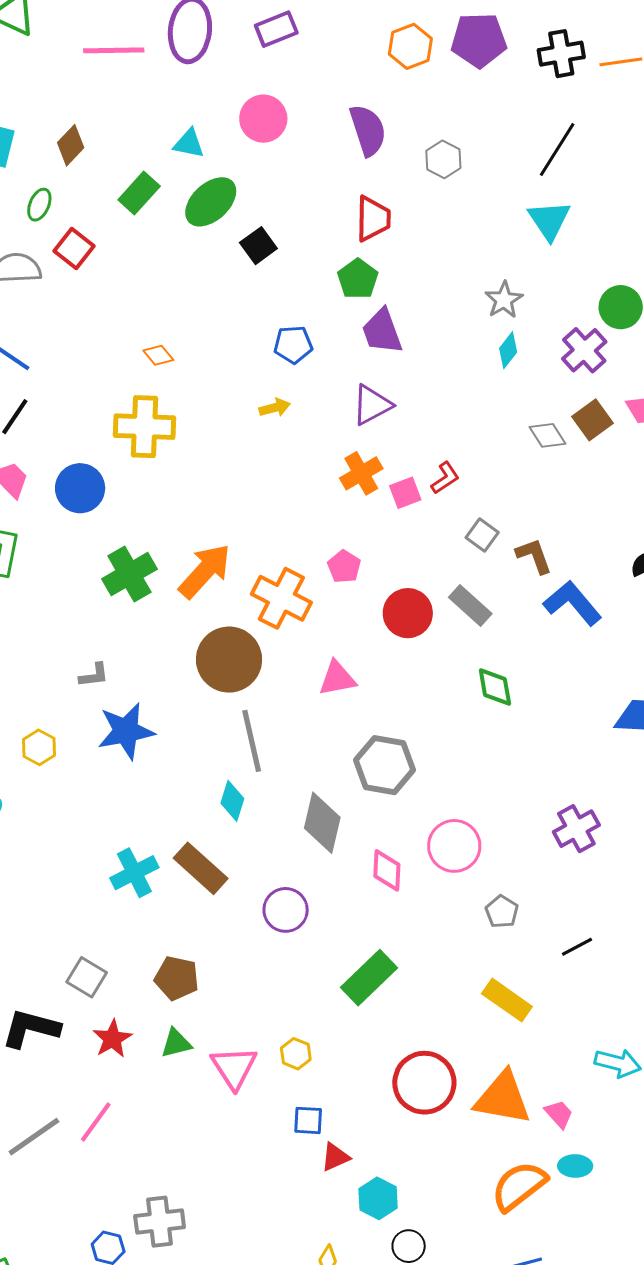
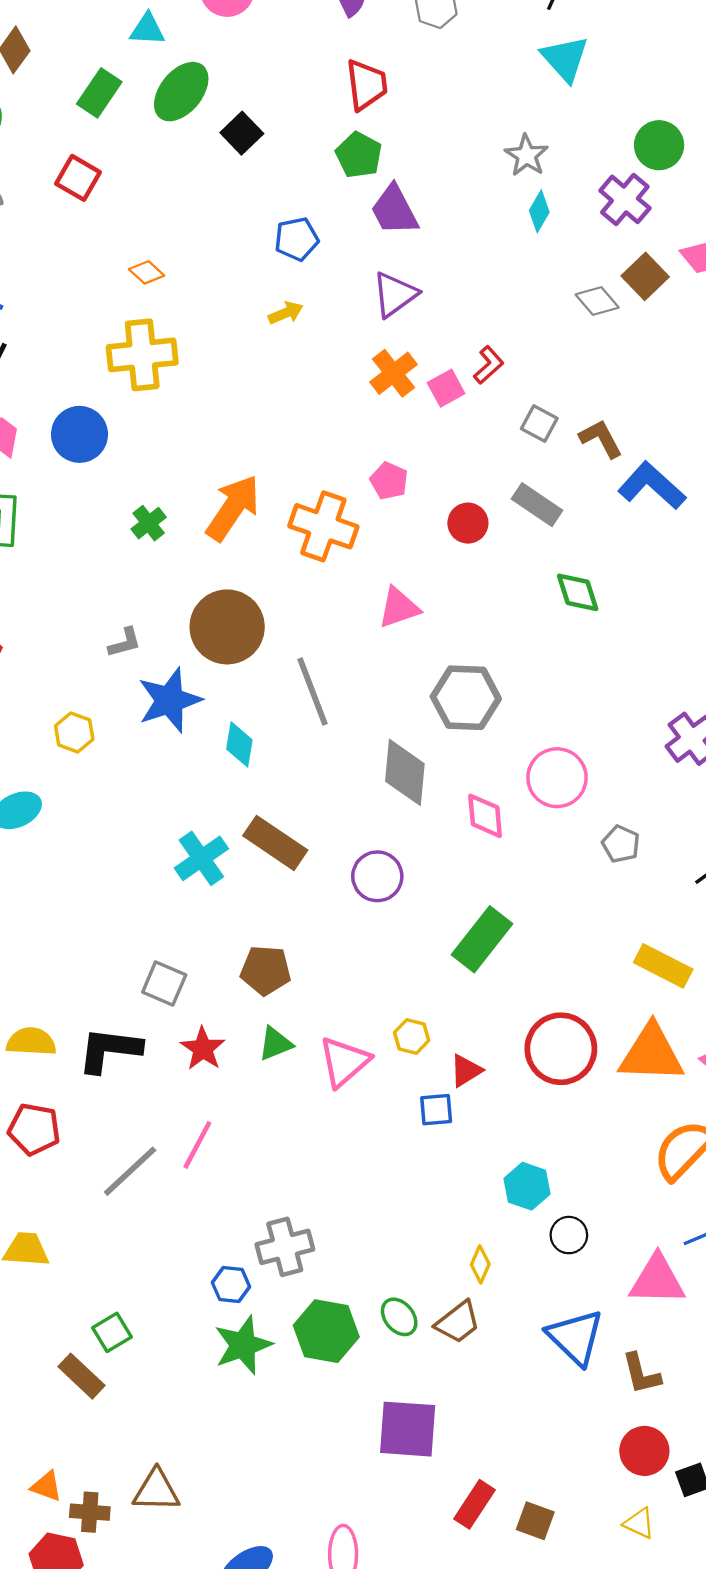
red square: (74, 249) -> (78, 178), moved
green cross: (129, 574) -> (149, 523), size x0.6
red circle: (408, 613) -> (468, 523), size x0.7
brown circle: (229, 660) -> (227, 627), moved
cyan diamond: (232, 801) -> (239, 744), moved
yellow rectangle: (507, 1000) -> (663, 966), moved
pink triangle: (234, 1067) -> (344, 1062), turned 30
red triangle: (335, 1157) -> (466, 1071), moved

